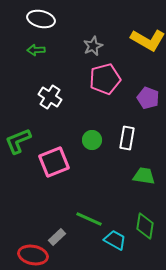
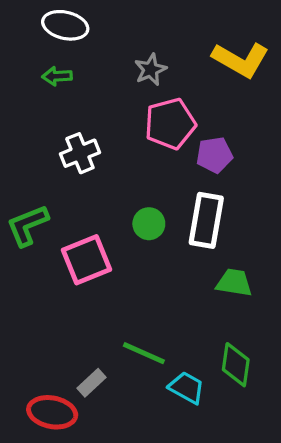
white cross: (50, 97) -> (80, 153), turned 35
purple pentagon: (148, 98) -> (214, 155), moved, turned -30
white rectangle: (127, 138) -> (206, 220), size x1.4

